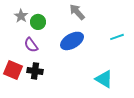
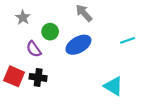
green circle: (38, 22) -> (50, 32), moved

